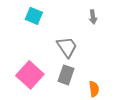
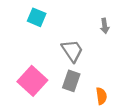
gray arrow: (93, 17) -> (105, 26), moved

